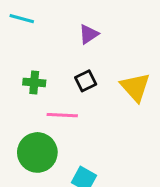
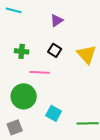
black square: (86, 81) -> (55, 50), turned -32

